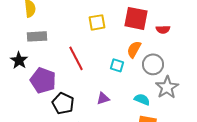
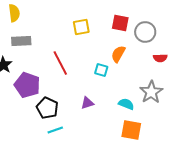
red square: (136, 18) -> (120, 23), size x0.7
red semicircle: (163, 29) -> (160, 58), moved
gray circle: (153, 64) -> (145, 32), moved

